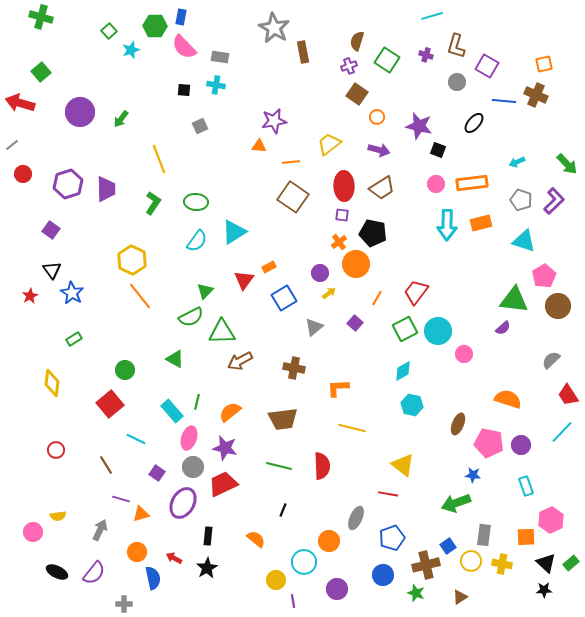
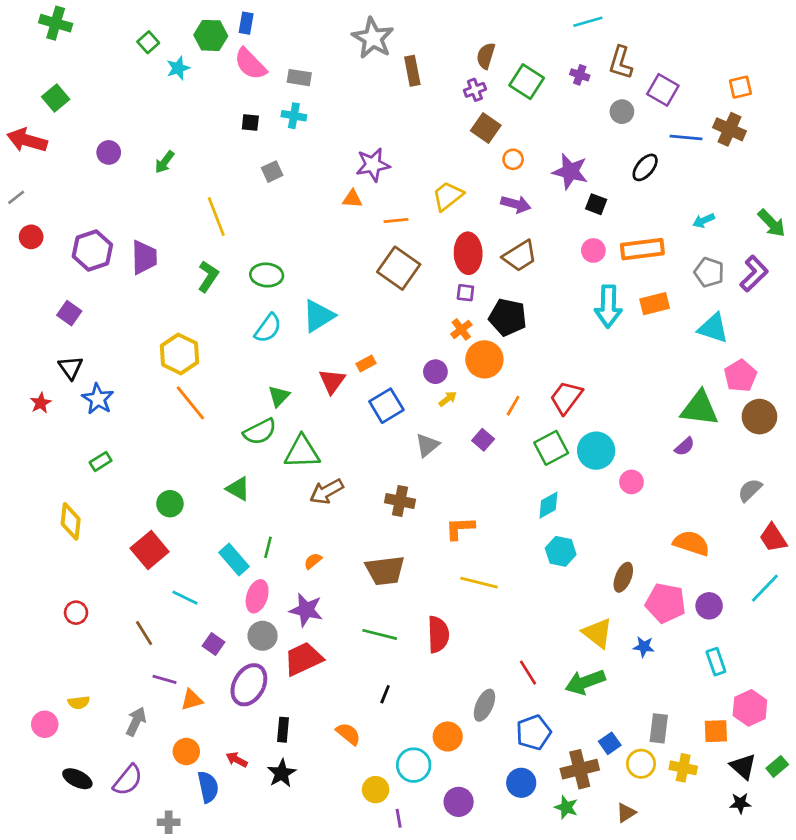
purple circle: (80, 112) -> (109, 152), size x0.6
orange semicircle: (230, 412) -> (313, 561), size x0.6
yellow triangle: (403, 465) -> (597, 633), moved
red line: (388, 494) -> (528, 673), turned 48
green arrow: (456, 503) -> (585, 682), moved

